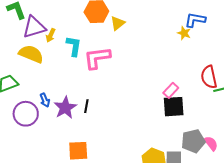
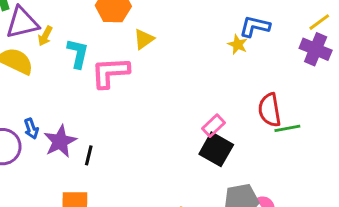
yellow triangle: (118, 23) -> (144, 39), moved
black line: (86, 106) -> (89, 155), moved
black square: (174, 107) -> (216, 149), turned 30

